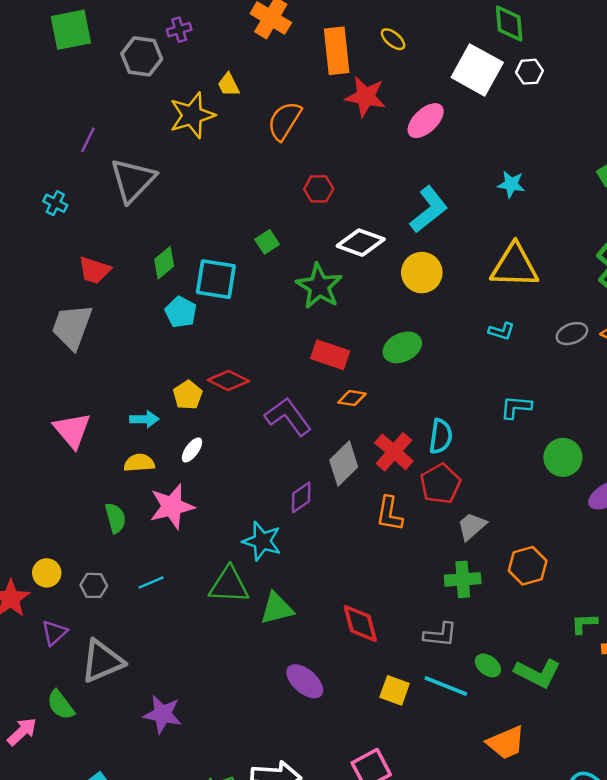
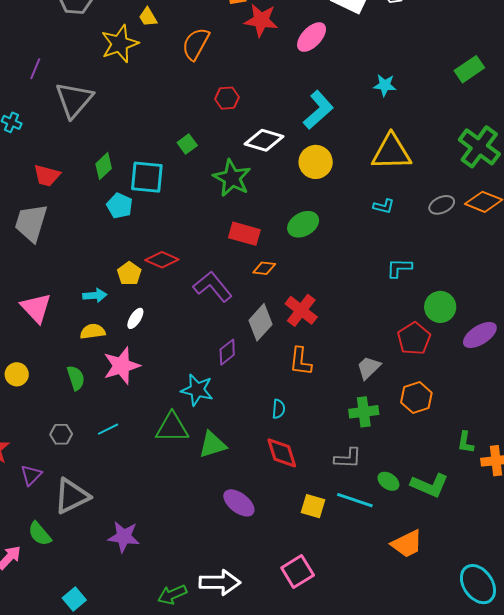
cyan semicircle: (441, 436) -> (279, 409), moved, size x0.7
red pentagon: (440, 484) -> (414, 339), moved
yellow circle: (47, 573) -> (17, 374), moved
green L-shape: (584, 624) -> (465, 442), turned -75

